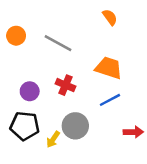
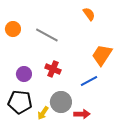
orange trapezoid: (109, 68) -> (102, 55), moved, turned -75
red arrow: (133, 132) -> (82, 114), moved

